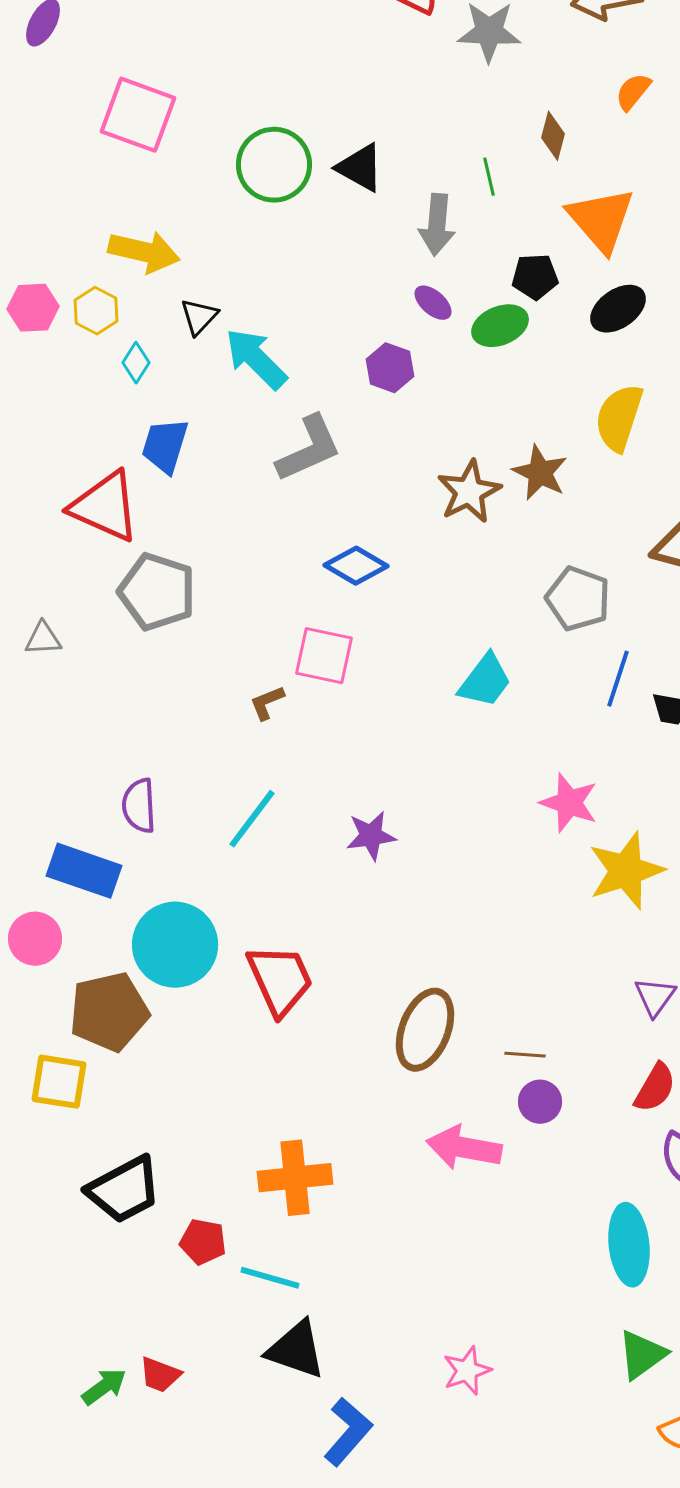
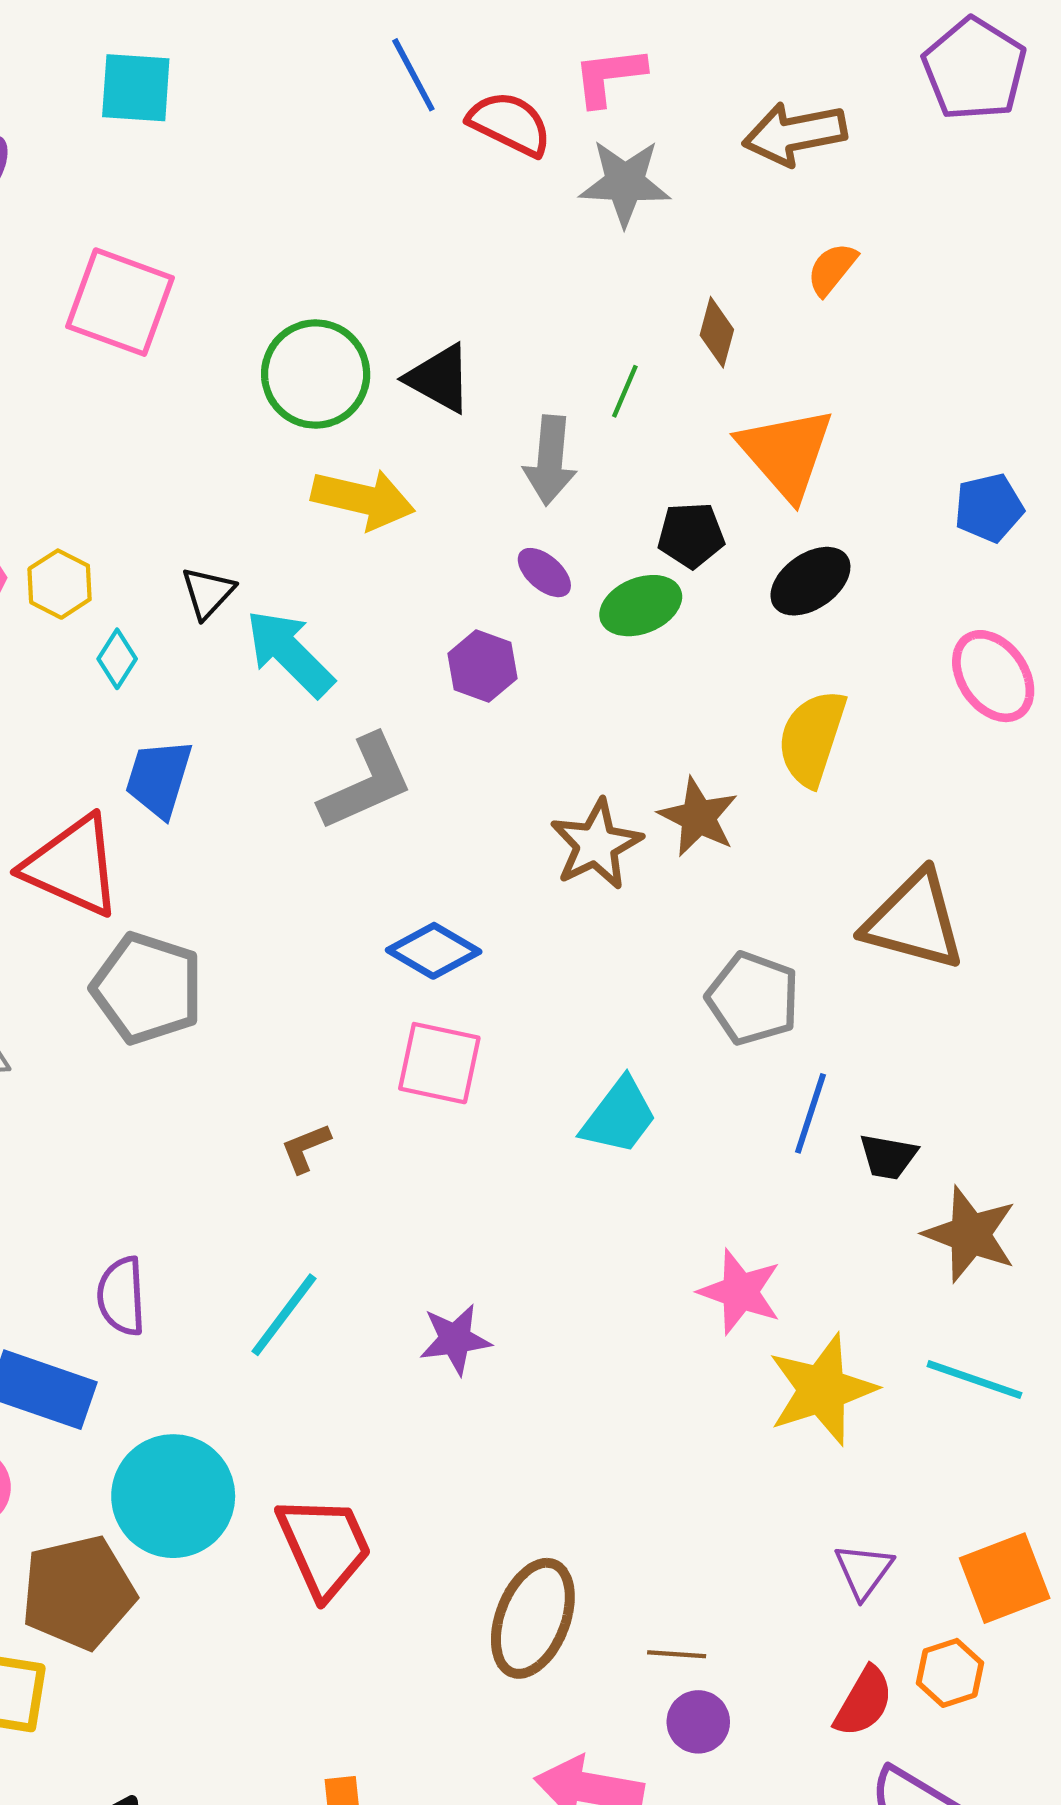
green line: (489, 177) -> (625, 391), turned 36
yellow arrow: (144, 252) -> (363, 499), moved
pink square: (324, 656) -> (439, 1063), moved

